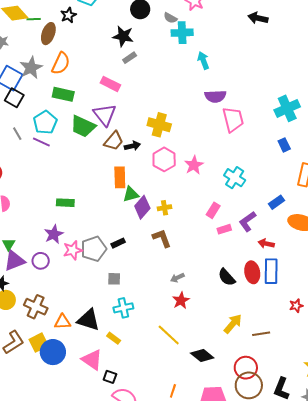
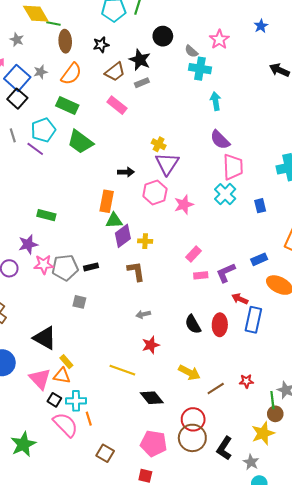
black star: (68, 15) -> (101, 45), moved
brown ellipse: (48, 34) -> (65, 41), turned -35
gray star: (31, 68) -> (41, 72), size x0.6
purple semicircle: (215, 96) -> (220, 140), turned 35
purple triangle: (105, 115) -> (167, 164), moved
yellow cross: (159, 125) -> (159, 144), moved, size x0.6
brown trapezoid: (114, 141) -> (115, 72), moved
blue rectangle: (284, 145) -> (260, 206), moved
cyan cross: (235, 178) -> (225, 194), moved
blue rectangle: (271, 271) -> (253, 320), moved
red star: (181, 300) -> (151, 345), moved
red star: (296, 306) -> (246, 381), moved
cyan cross: (123, 308) -> (76, 401), moved
orange triangle: (63, 322) -> (62, 376), moved
yellow arrow: (233, 324) -> (189, 372), turned 65
brown line: (261, 334) -> (216, 388), turned -36
yellow line: (169, 335) -> (122, 370), turned -35
orange line: (173, 391) -> (89, 419), moved, turned -48

